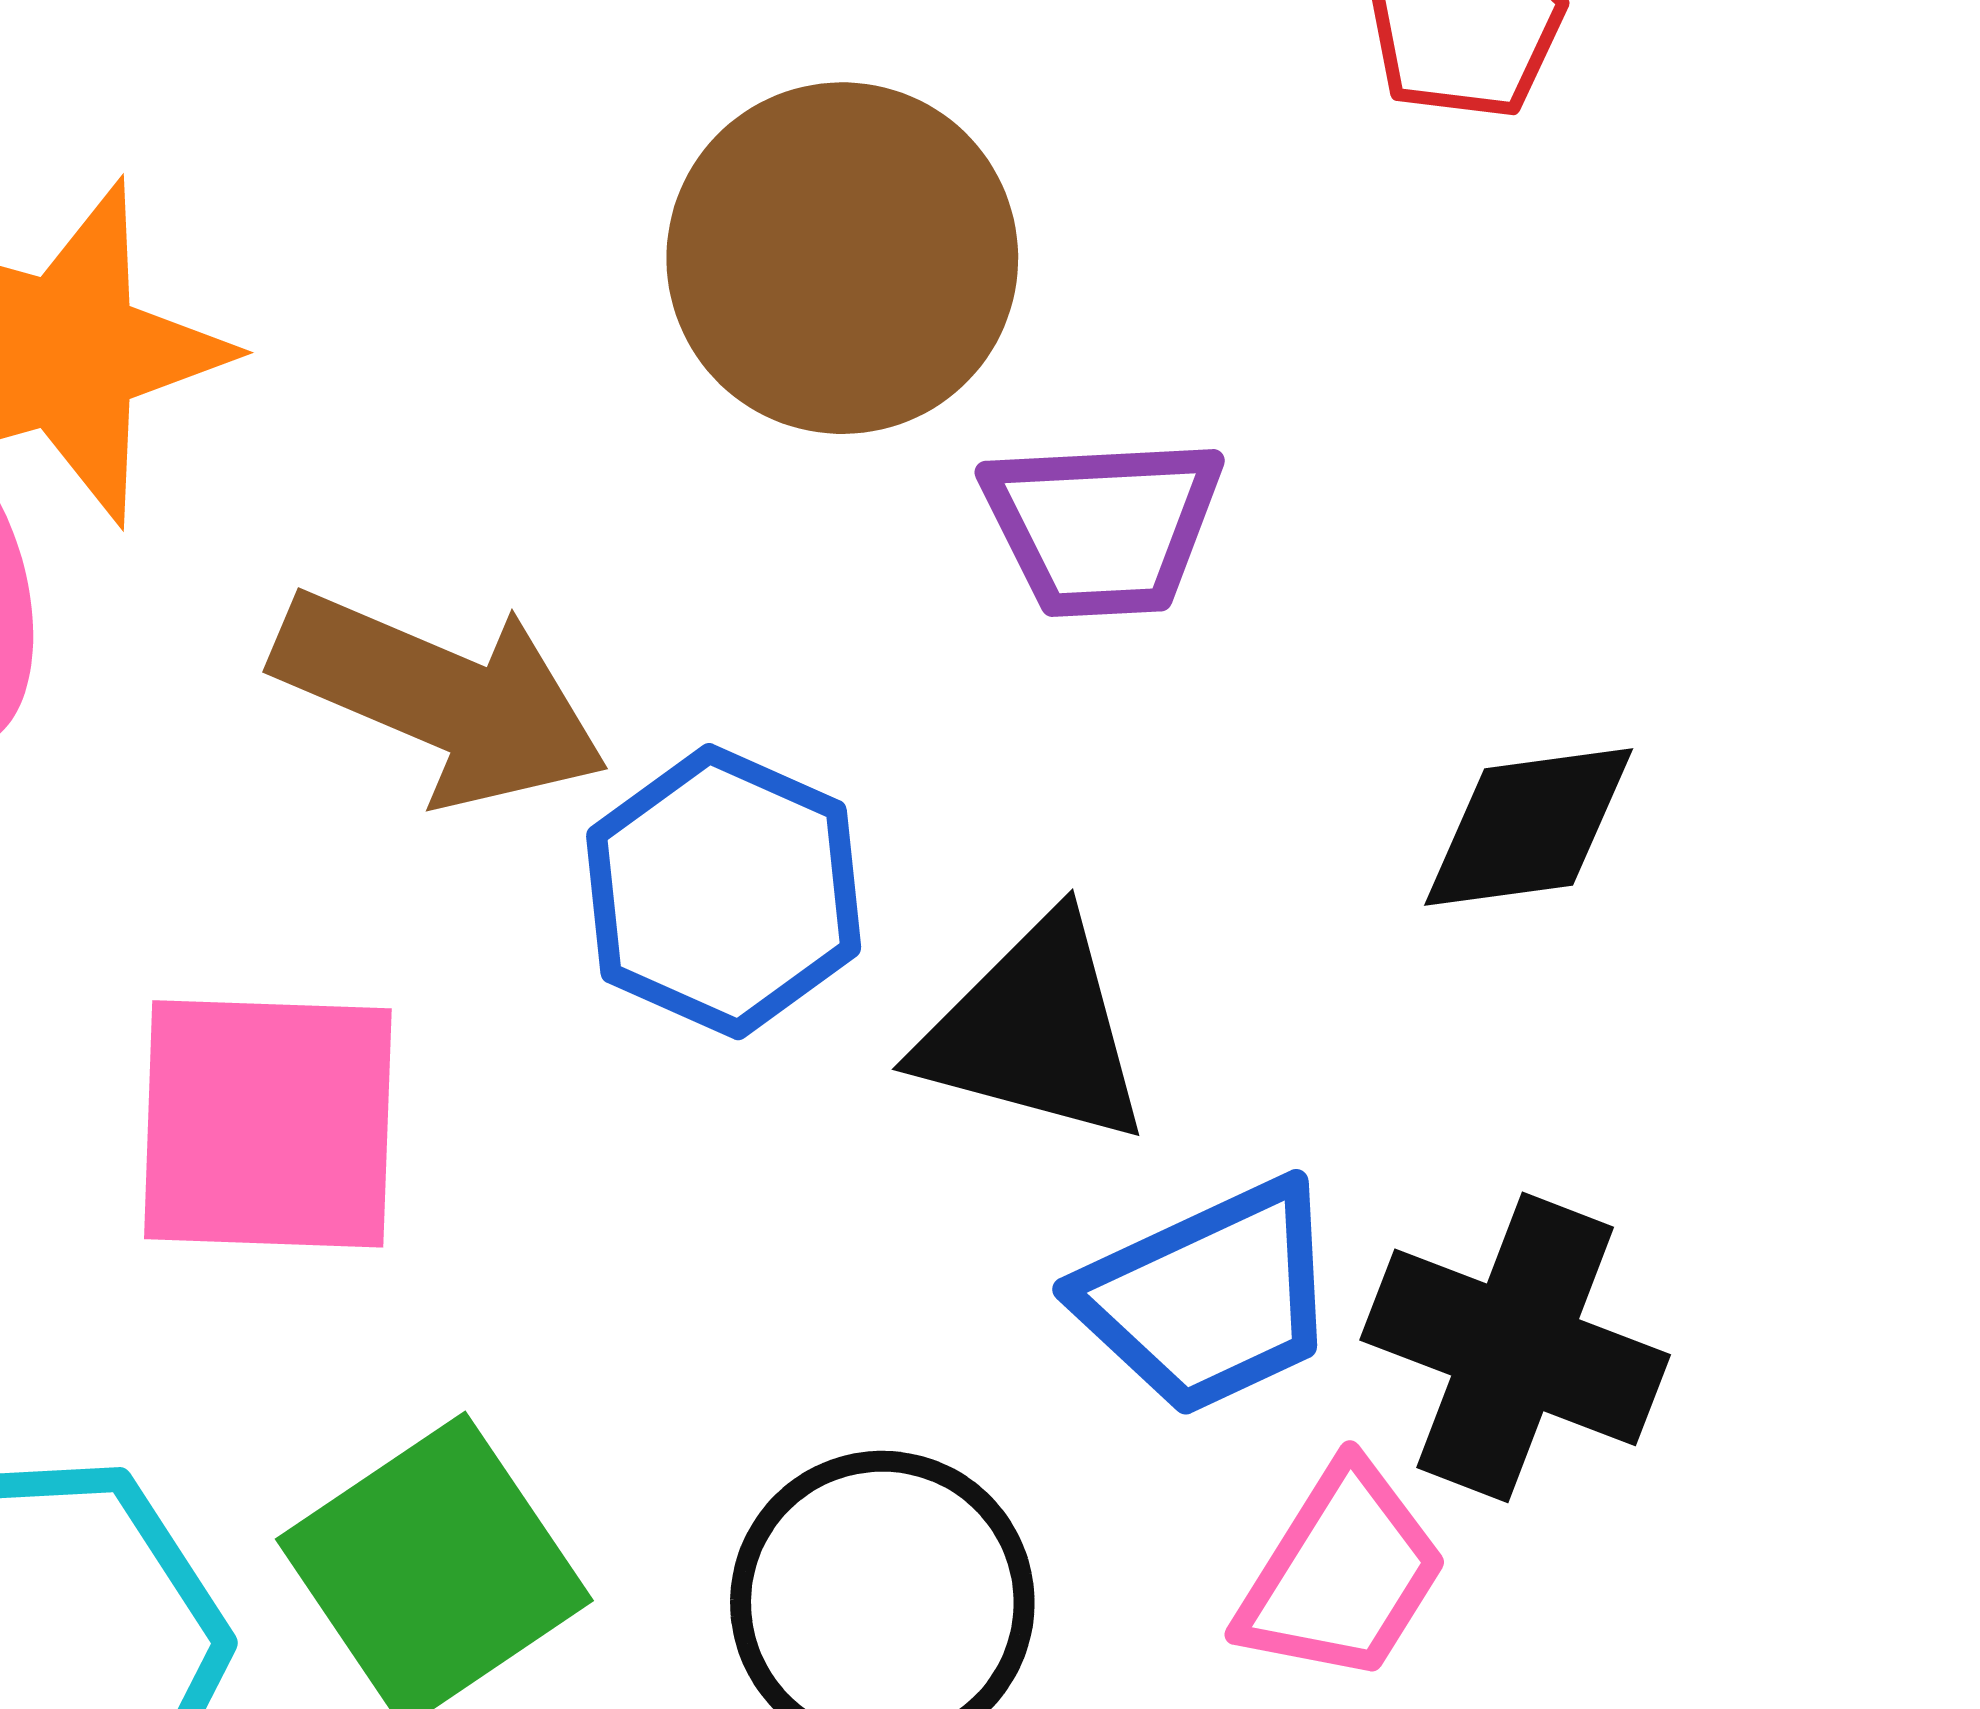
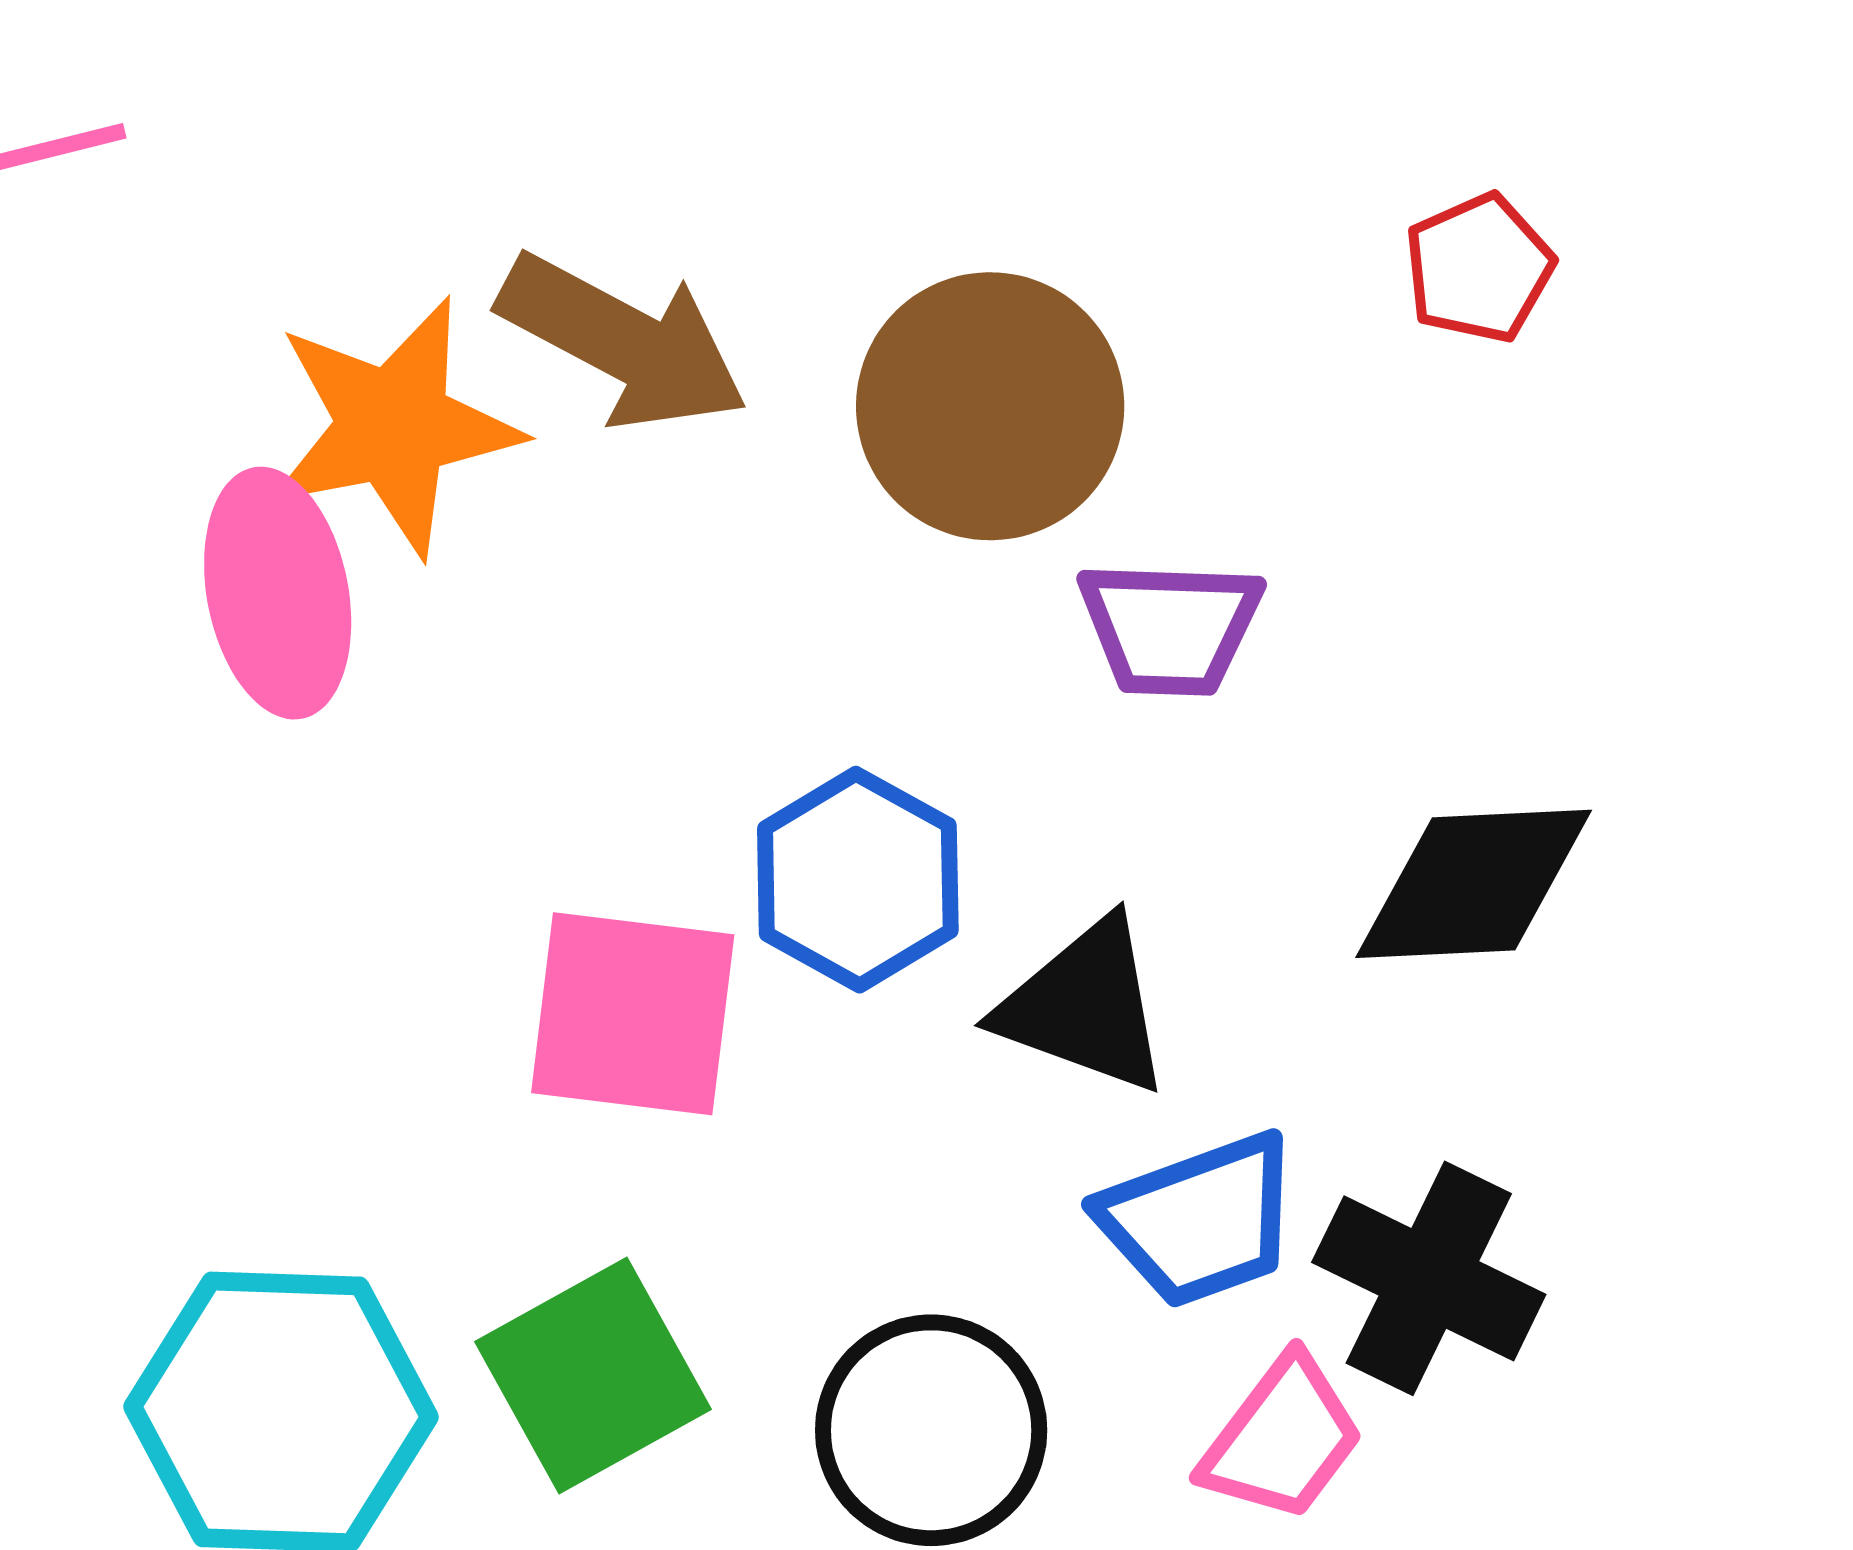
brown arrow: (440, 698) -> (623, 342), moved
black diamond: (1529, 827) -> (1474, 884), size x1.4
pink square: (268, 1124) -> (633, 1014), moved

